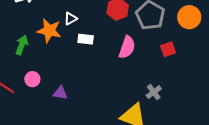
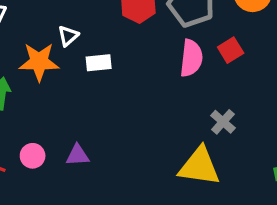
pink semicircle: (127, 47) -> (191, 58), moved
pink circle: (32, 79) -> (33, 156), moved

